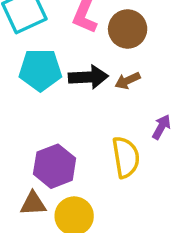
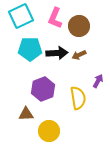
purple hexagon: (55, 166) -> (43, 89), moved
brown triangle: (33, 204) -> (26, 114), moved

